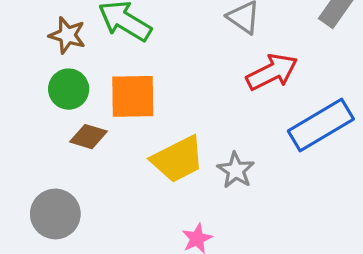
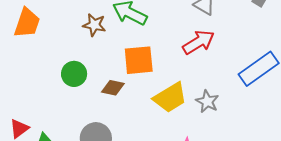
red arrow: (272, 72) -> (199, 42), moved
green circle: (69, 89) -> (74, 74), moved

